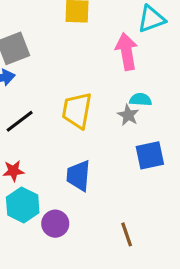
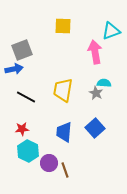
black line: (20, 121) -> (26, 97), turned 66
blue square: (150, 155) -> (95, 128), moved, turned -30
brown line: (127, 234) -> (65, 170), moved

